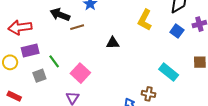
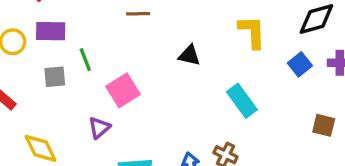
yellow L-shape: (145, 20) -> (252, 32), turned 135
cyan rectangle: (169, 72) -> (242, 101), moved

